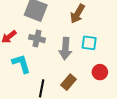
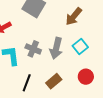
gray cross: (37, 39) -> (33, 49), moved
cyan square: (89, 43) -> (80, 47), turned 35

